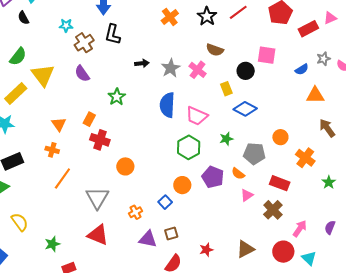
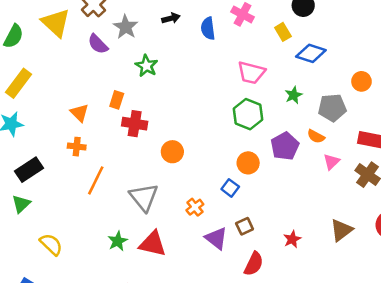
gray star: (171, 68) -> (126, 27), moved
yellow triangle: (43, 75) -> (56, 23), moved
blue semicircle: (167, 105) -> (208, 28), moved, size x0.7
purple pentagon: (213, 177) -> (285, 146), turned 30
purple triangle: (148, 239) -> (216, 238), turned 36
green star: (52, 244) -> (118, 241), moved

